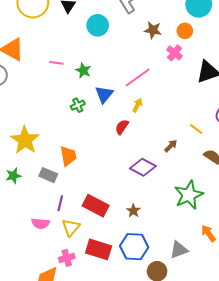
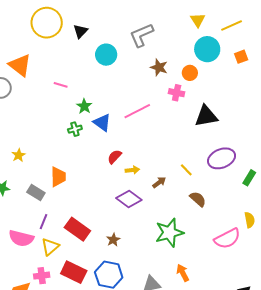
pink cross: (174, 53) -> (177, 93), turned -35
green star: (83, 70) -> (84, 106), moved
blue triangle: (104, 94) -> (102, 123), turned -42
yellow arrow: (137, 105) -> (132, 170), moved, turned 48
yellow star: (25, 140) -> (19, 155), size x0.5
pink semicircle: (40, 223) -> (21, 238), size x1.4

